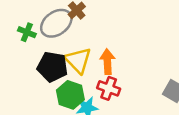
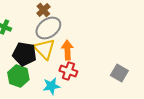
gray ellipse: (56, 23) -> (48, 28), moved
green hexagon: (70, 95) -> (18, 76), moved

